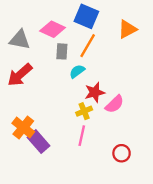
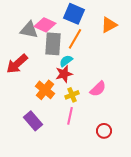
gray triangle: (20, 40) -> (29, 30), moved
gray rectangle: (62, 51) -> (53, 44), size x1.6
red star: (95, 92) -> (64, 74), moved
orange cross: (23, 128) -> (45, 90), moved

